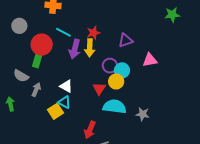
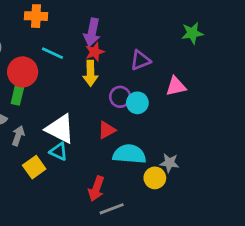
green star: (172, 15) -> (192, 33), moved
purple arrow: (75, 49) -> (92, 32), moved
yellow circle: (116, 81) -> (155, 178), moved
white triangle: (66, 86) -> (60, 129), size x1.6
red triangle: (99, 89) -> (107, 130), turned 32
yellow square: (56, 111) -> (34, 167), moved

